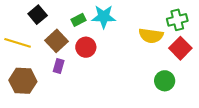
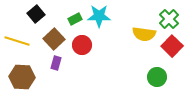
green cross: (177, 20) -> (169, 19), turned -30

